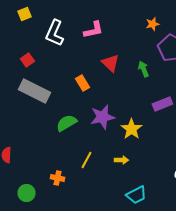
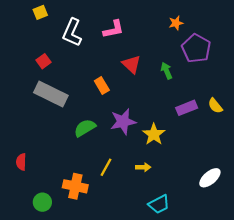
orange cross: (57, 178) -> (75, 186), size x1.6

